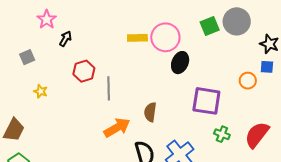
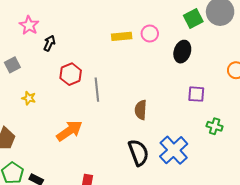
pink circle: (165, 37) -> (150, 34), size x0.6
black ellipse: (180, 63) -> (182, 52), moved
purple square: (206, 101) -> (196, 94), size x0.6
orange arrow: (117, 128) -> (69, 131), moved

